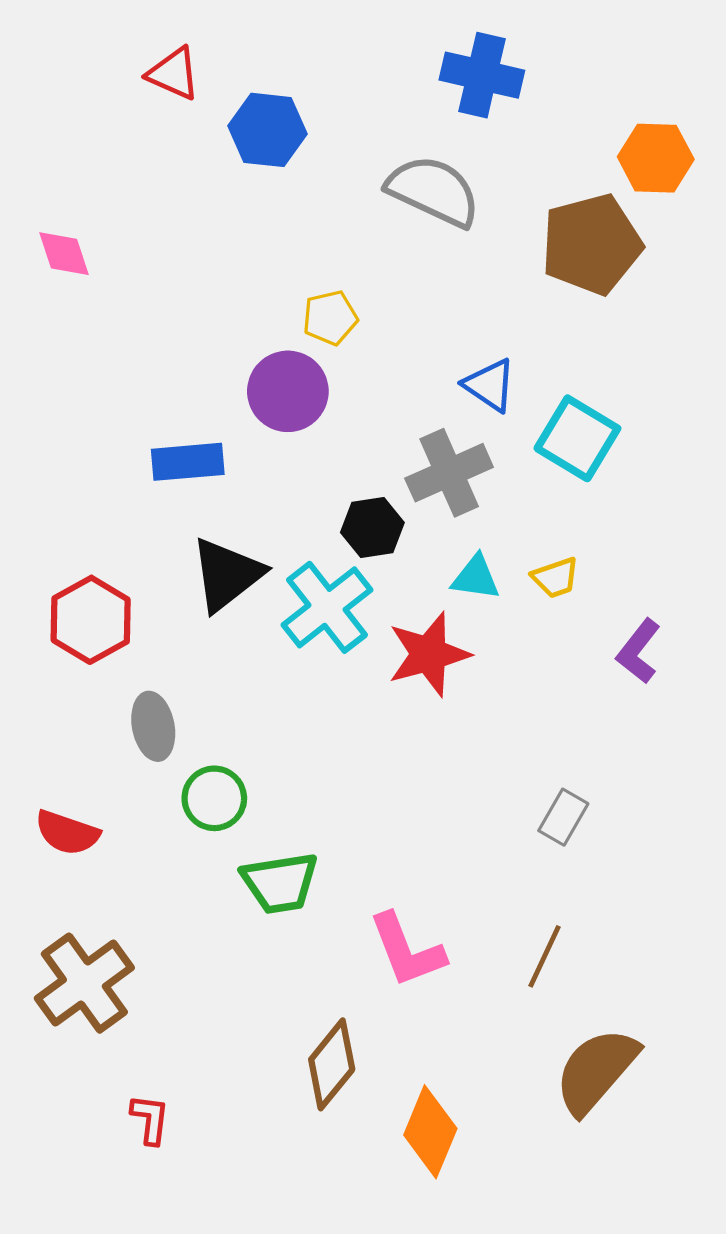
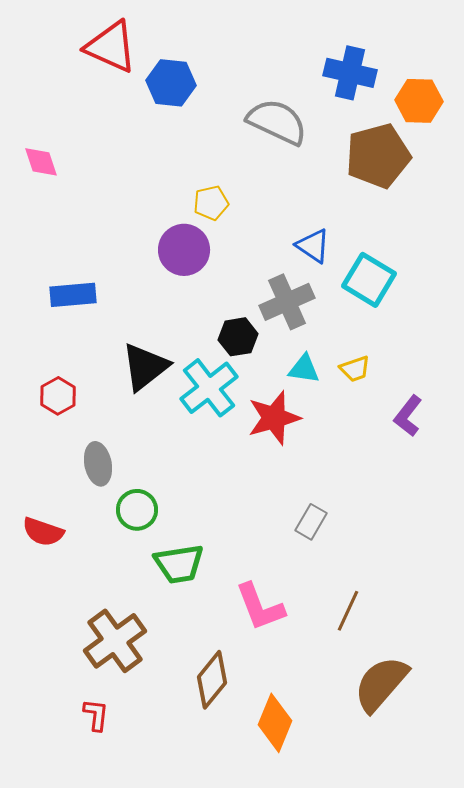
red triangle: (174, 74) -> (111, 47), size x1.5
blue cross: (482, 75) -> (350, 73), moved
blue rectangle: (188, 462) -> (73, 295), moved
red hexagon: (91, 620) -> (58, 396), size x0.7
gray rectangle: (563, 817) -> (311, 522), moved
brown cross: (84, 983) -> (115, 641), moved

